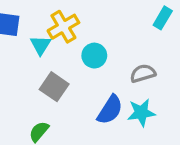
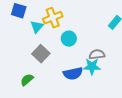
blue semicircle: (110, 110) -> (73, 74), turned 36
cyan star: (141, 113) -> (92, 66), moved

